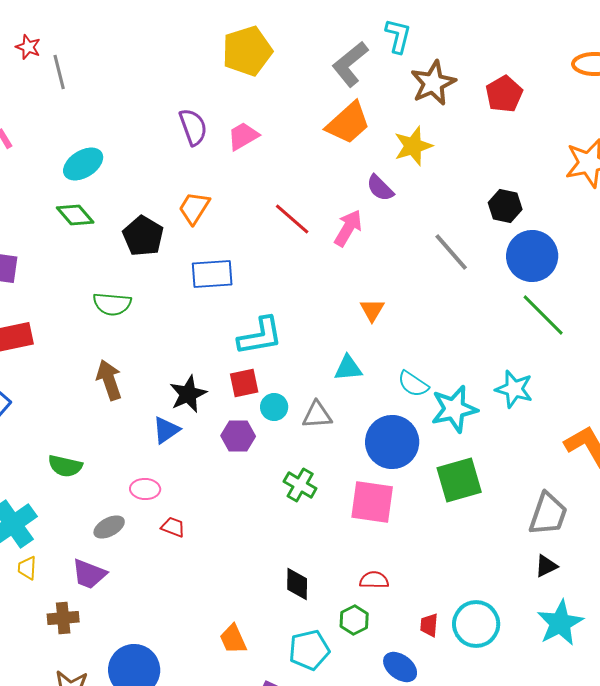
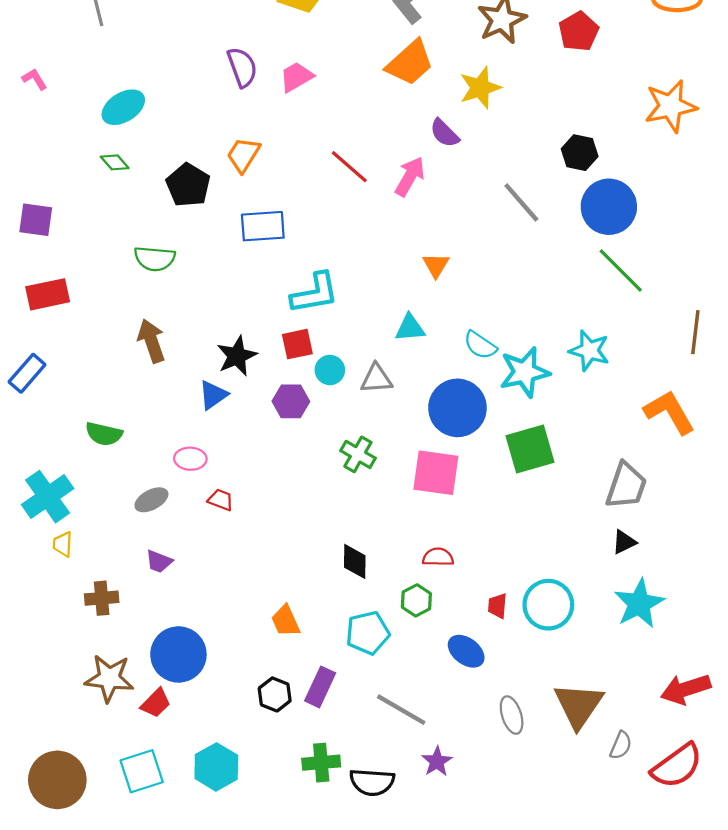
green diamond: (75, 215) -> (115, 162), size x0.7
purple trapezoid: (89, 574) -> (159, 561), moved, size x0.7

